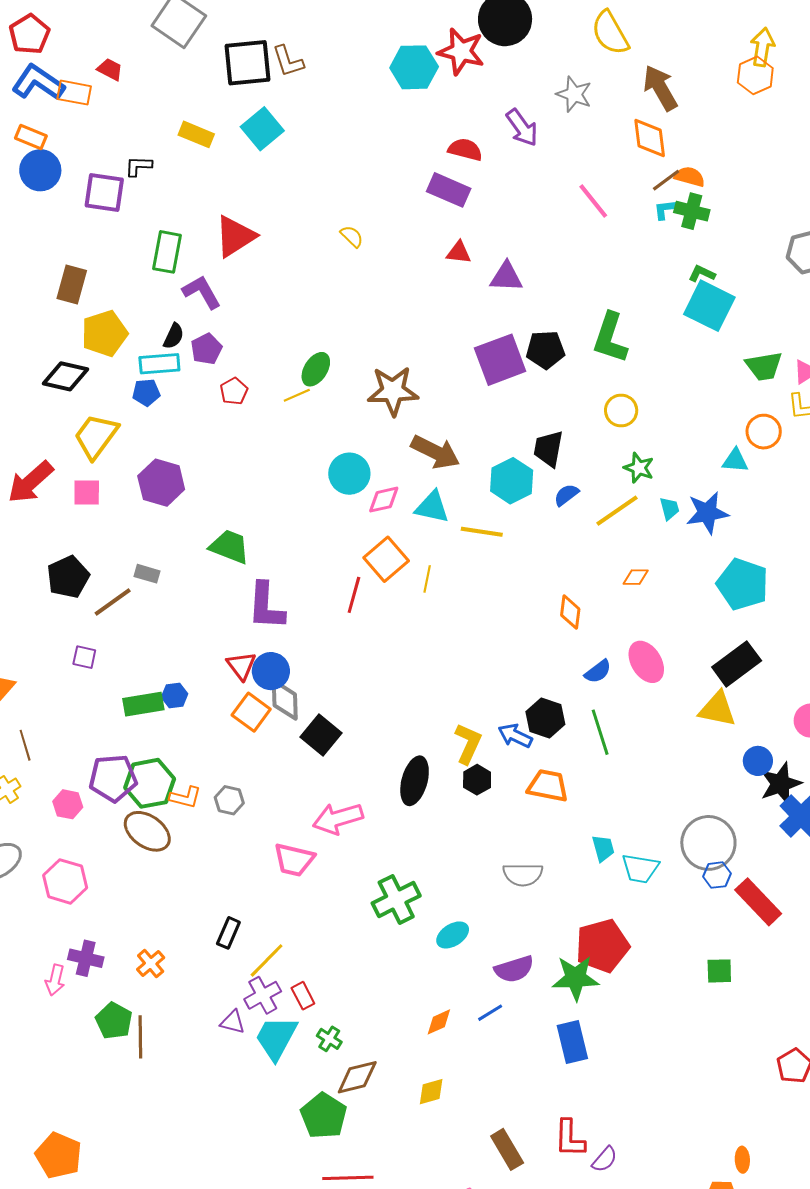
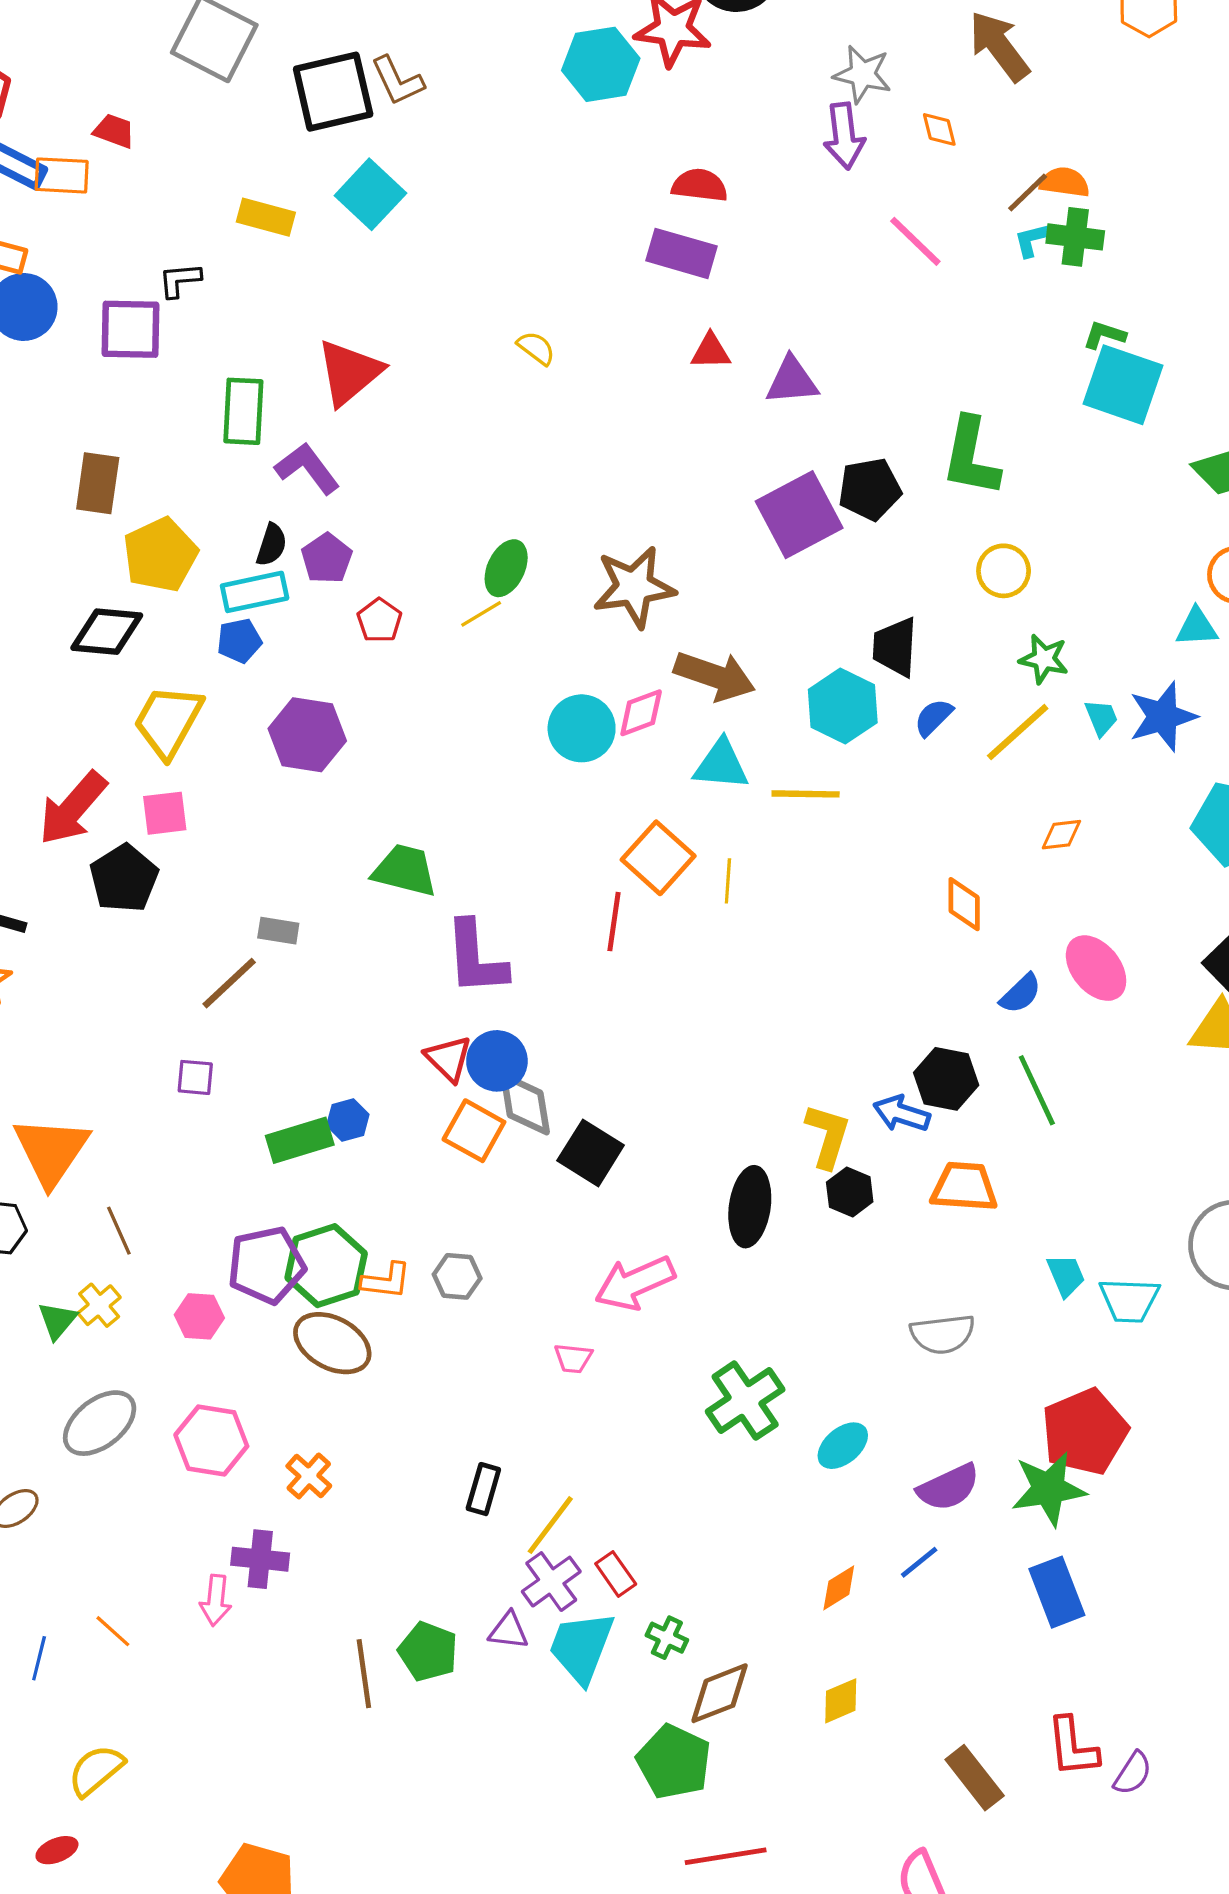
purple arrow: (522, 128) -> (844, 136), moved, turned 36
orange diamond: (650, 138) -> (939, 129), moved, size x0.6
purple hexagon: (161, 483) -> (307, 735), moved
pink diamond: (384, 500) -> (641, 713), moved
black pentagon: (68, 577) -> (124, 878), moved
pink trapezoid: (294, 860) -> (573, 1358), size x0.6
orange cross: (151, 963) -> (309, 1476), moved
green pentagon: (114, 1021) -> (428, 1652), moved

